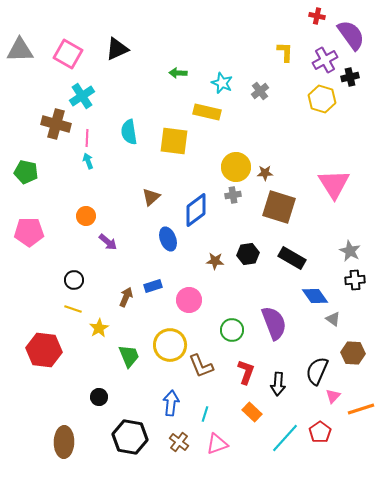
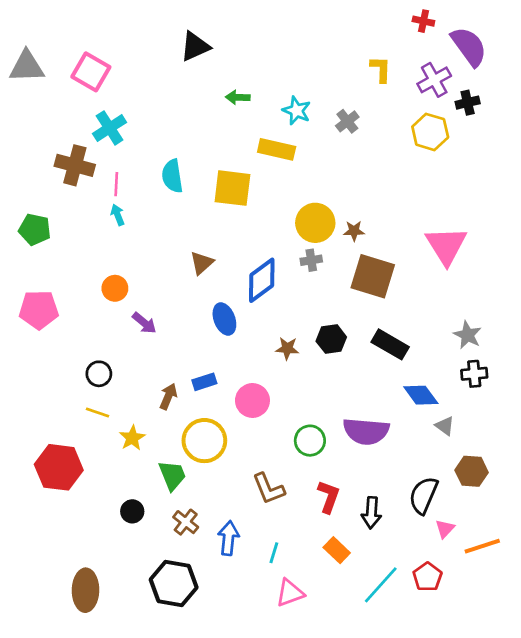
black triangle: (117, 49) -> (195, 46), moved
purple semicircle: (274, 323) -> (366, 431), turned 116
yellow circle: (170, 345) -> (204, 441), moved
black circle: (99, 397) -> (132, 511), moved
brown cross: (179, 442) -> (186, 522), moved

